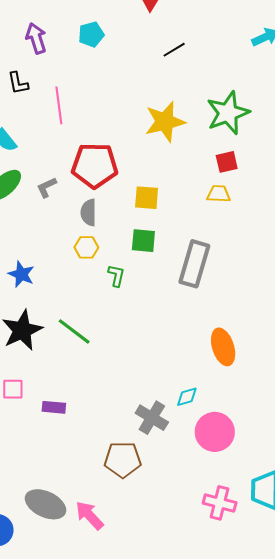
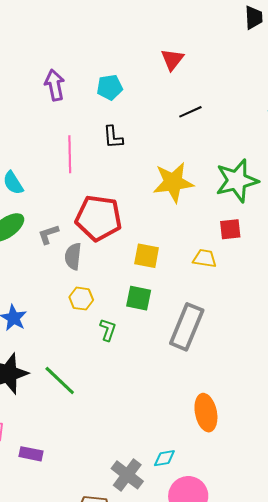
black L-shape: (18, 83) -> (113, 137), moved
yellow trapezoid: (219, 194) -> (205, 258), moved
gray semicircle: (89, 212) -> (73, 256), moved

